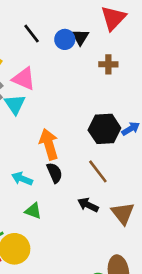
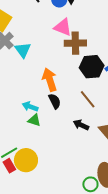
brown cross: (108, 64) -> (75, 43), moved, size x1.5
pink triangle: (24, 79) -> (63, 27), moved
green triangle: (33, 211) -> (34, 120), moved

